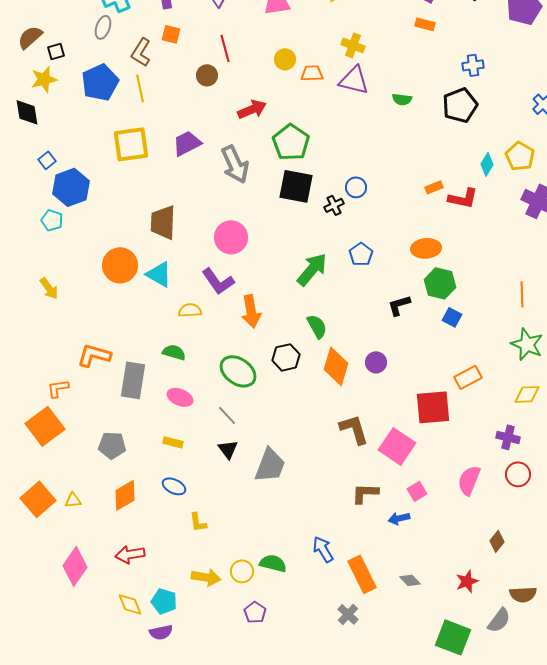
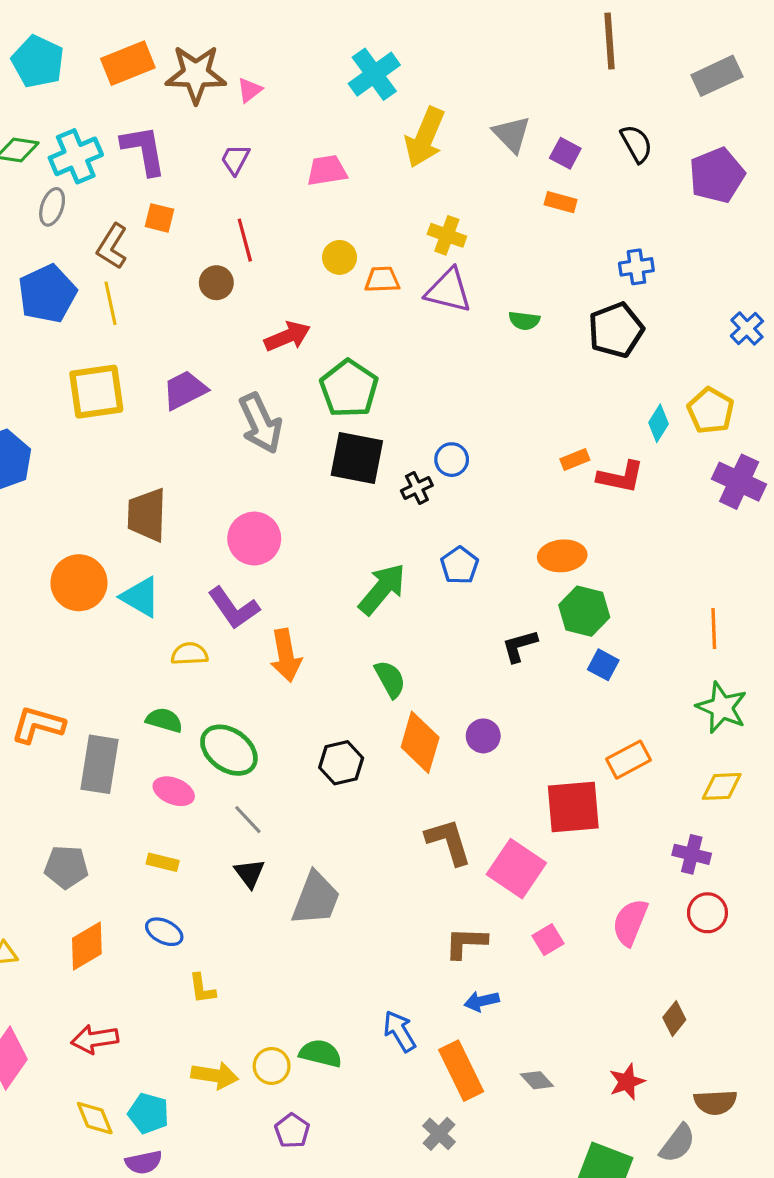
black hexagon: (286, 357) -> (341, 763), moved
green ellipse: (238, 371) -> (229, 750), moved
blue arrow: (399, 518) -> (482, 1001), moved

